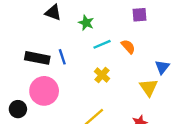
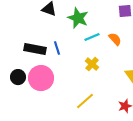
green star: (86, 23) -> (78, 18), size x1.5
black circle: (18, 109) -> (18, 77), moved

